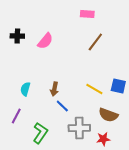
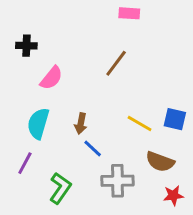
pink semicircle: (45, 41) -> (51, 78), moved
brown line: (95, 42) -> (116, 63), moved
cyan semicircle: (25, 89) -> (38, 123), size x1.5
red star: (103, 139) -> (173, 195), moved

